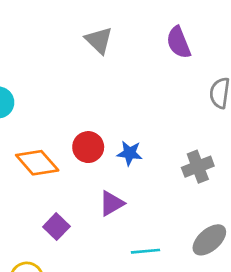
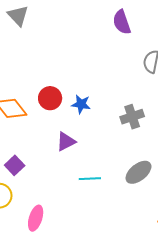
gray triangle: (99, 40) -> (18, 16), moved
purple square: (56, 227) -> (15, 165), moved

